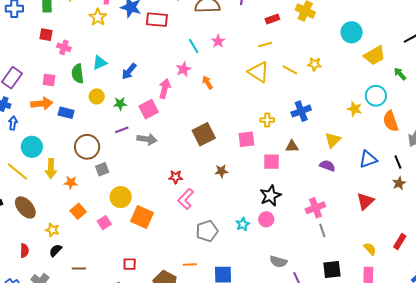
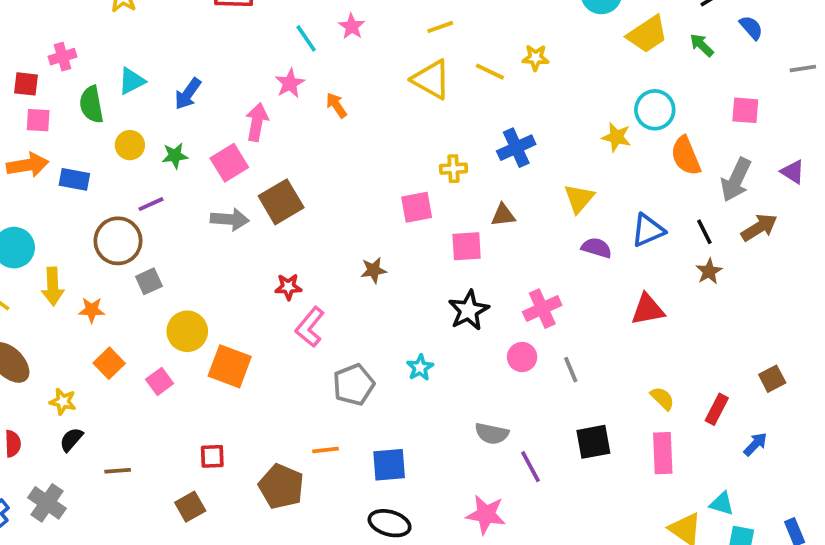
red square: (46, 35) -> (26, 84), moved
pink cross: (64, 47) -> (62, 57), turned -32
green arrow: (400, 74) -> (702, 45), moved
purple line: (122, 130) -> (151, 204), moved
brown square: (204, 134) -> (281, 202), moved
purple semicircle: (327, 166) -> (597, 248), moved
red triangle: (365, 201) -> (648, 309), turned 36
pink cross: (315, 208) -> (542, 309), moved
pink circle: (266, 219) -> (522, 357), moved
red rectangle: (400, 242) -> (717, 409), moved

